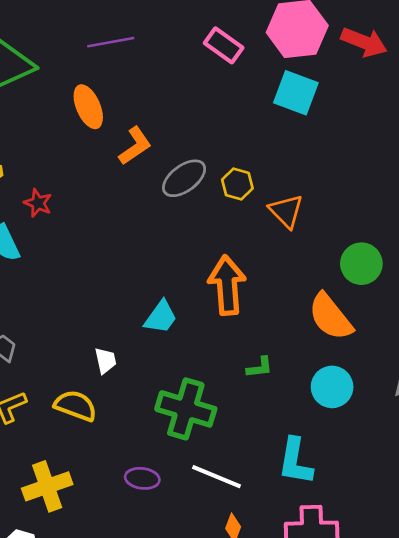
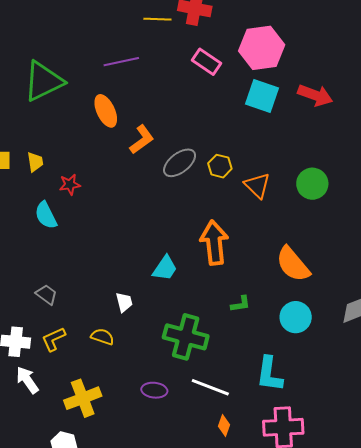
red arrow: (364, 42) -> (315, 95), moved
red star: (38, 203) -> (70, 185), turned -30
green circle: (361, 264) -> (312, 184), moved
yellow semicircle: (76, 406) -> (102, 337), size x0.7

